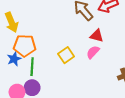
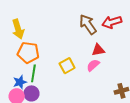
red triangle: (97, 36) -> (98, 50), turned -32
blue star: (14, 59) -> (20, 82), moved

